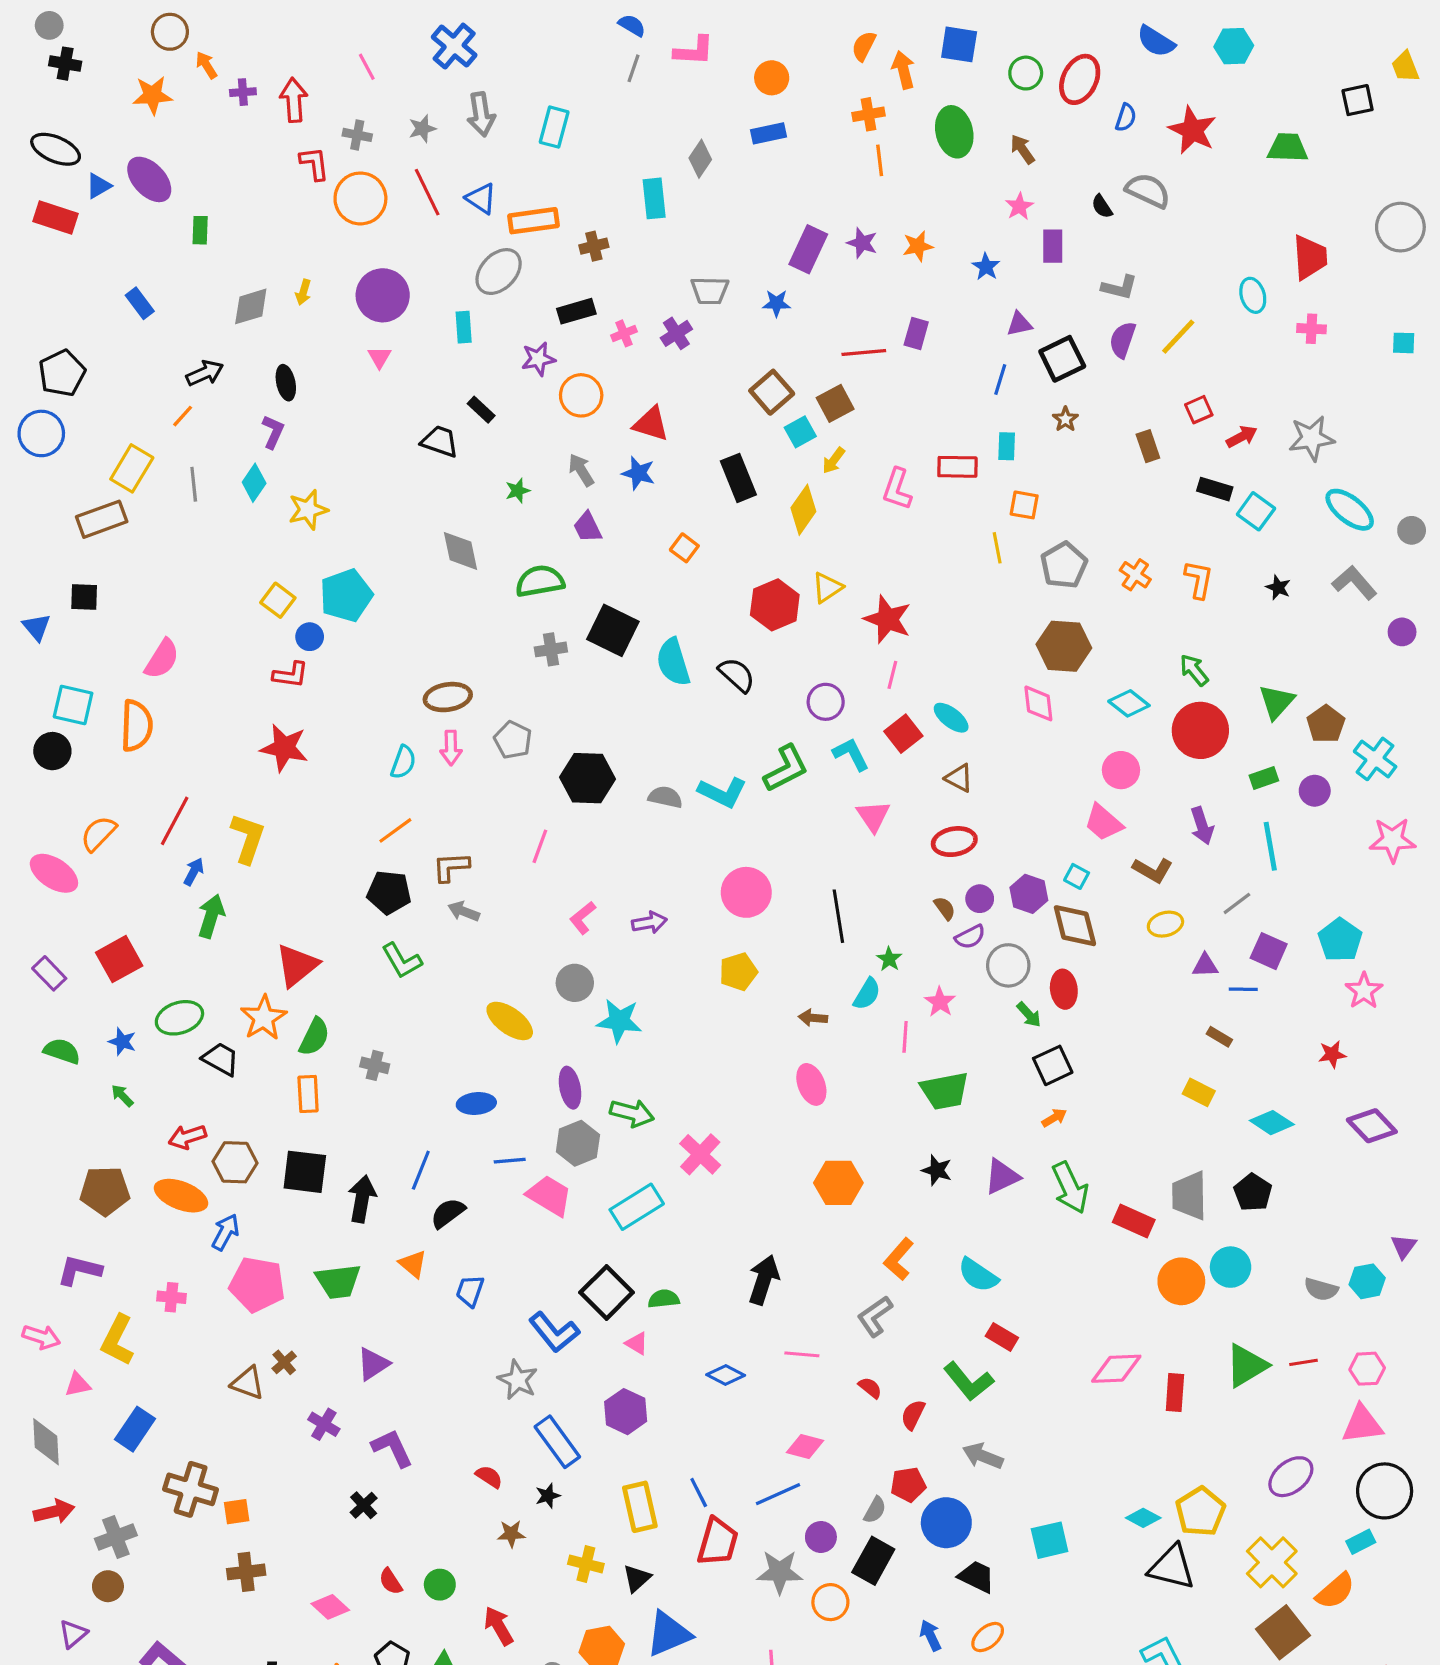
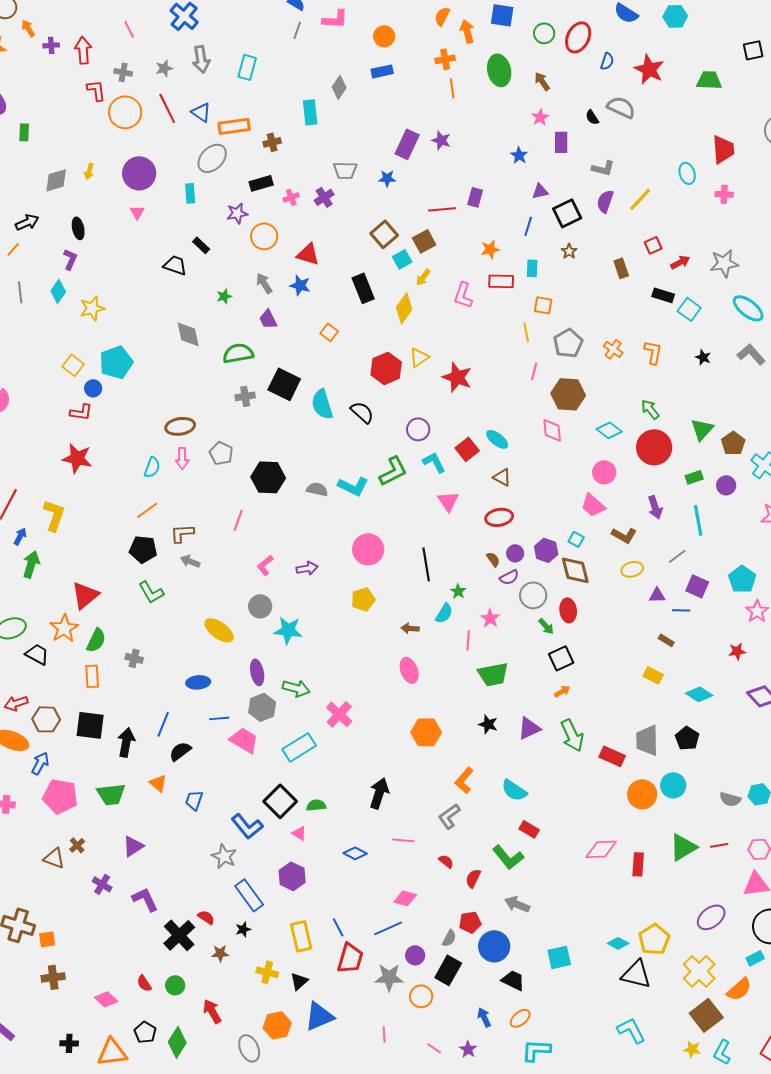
orange star: (918, 246) -> (490, 249), moved
pink line: (892, 675) -> (534, 371), moved
black cross: (364, 1505) -> (179, 935), moved, size x1.8

